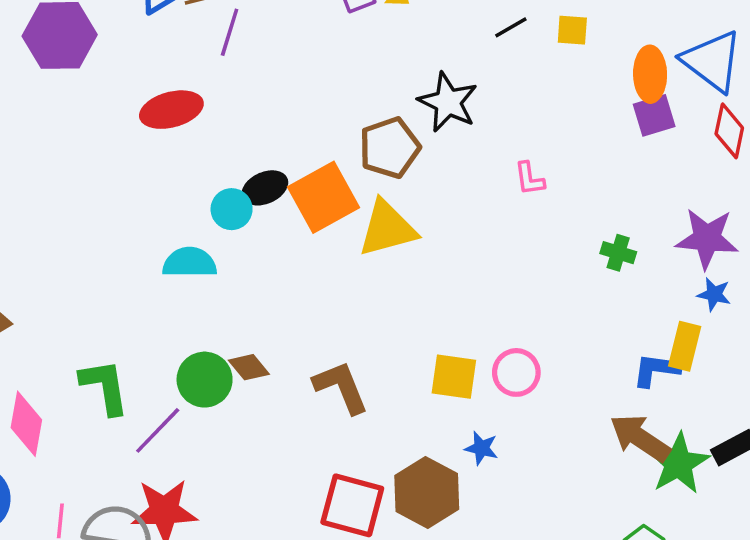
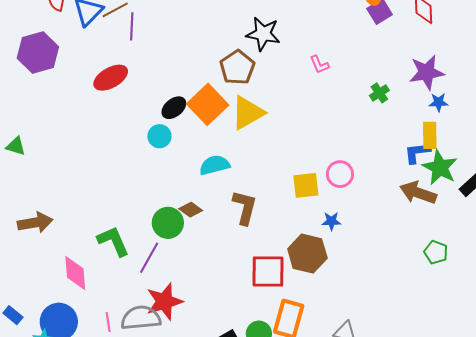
cyan circle: (232, 209) -> (159, 136), moved
green cross: (618, 253) -> (379, 93), turned -36
cyan semicircle: (190, 262) -> (215, 165), moved
brown L-shape: (341, 387) -> (245, 207), turned 51
green star: (678, 463) -> (440, 168), moved

